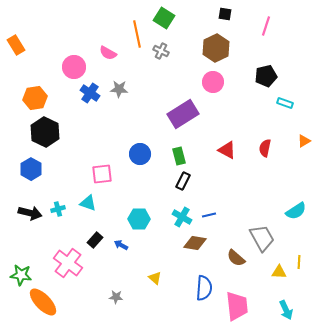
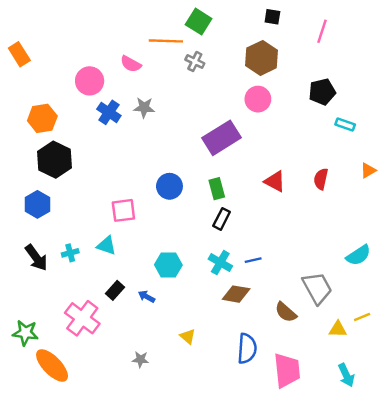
orange line: (137, 34) -> (166, 41), turned -76
black arrow: (30, 213) -> (36, 258), turned 40
yellow line: (299, 262) -> (362, 317), turned 64

